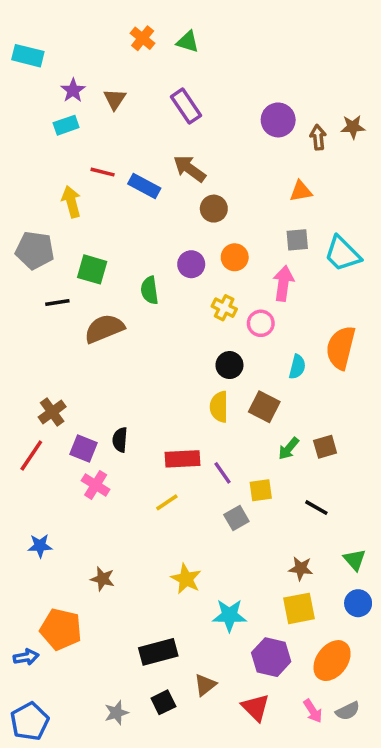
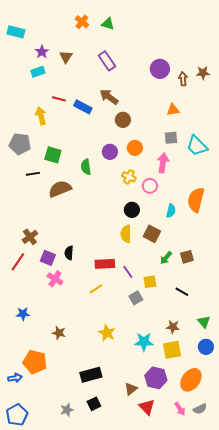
cyan star: (229, 615) -> (144, 342), moved
brown triangle: (205, 685) -> (131, 389), moved

